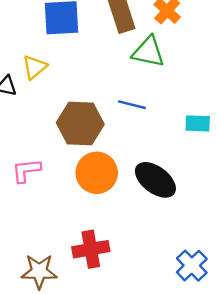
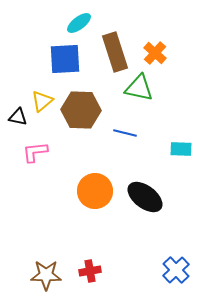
brown hexagon: (80, 123) -> (81, 110), moved
pink L-shape: (26, 170) -> (35, 152), moved
red cross: (91, 249) -> (90, 271), moved, size x0.7

